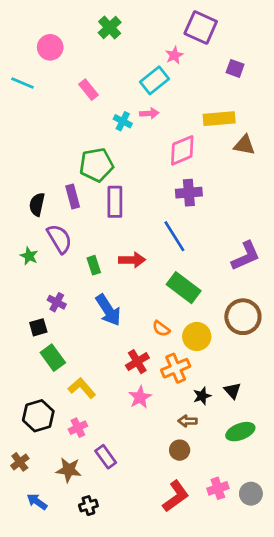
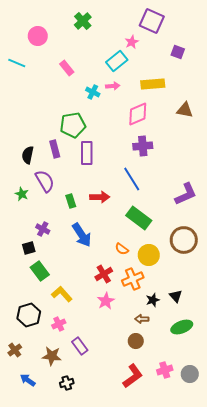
yellow rectangle: (219, 119) -> (153, 84), moved

